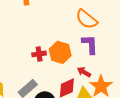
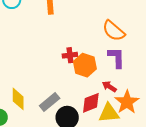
red cross: (39, 54) -> (70, 55), moved

